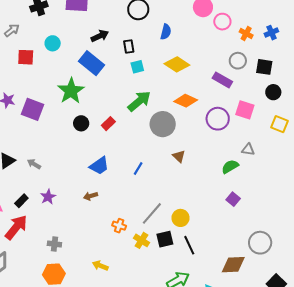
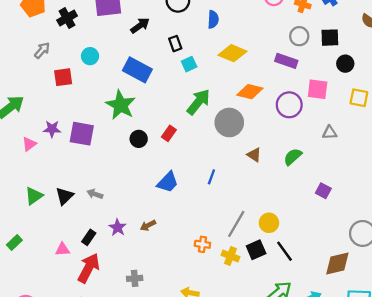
black arrow: (100, 36) -> (140, 26), moved
green semicircle: (230, 167) -> (293, 157), moved
brown arrow: (90, 196) -> (148, 225), moved

